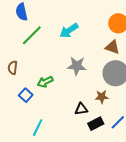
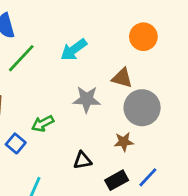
brown triangle: (112, 47) -> (122, 78), moved
black triangle: (81, 109) -> (82, 160), moved

